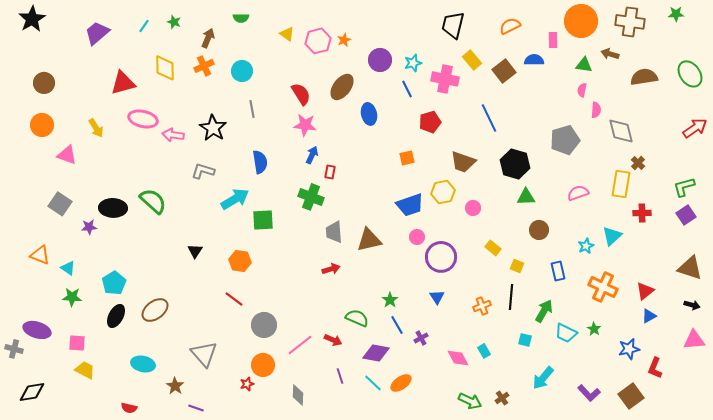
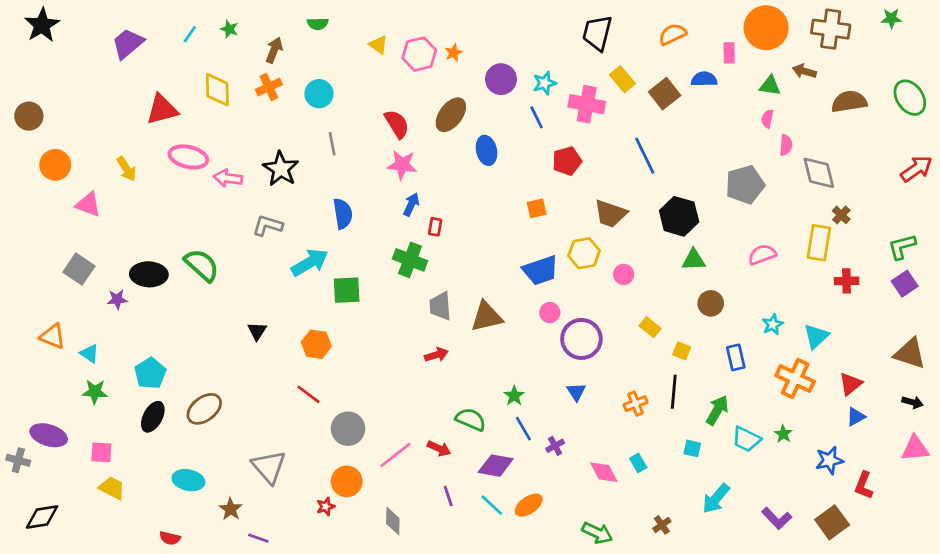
brown circle: (44, 83) -> (29, 116), moved
cyan triangle: (612, 236) -> (816, 336), moved
green arrow: (470, 401) -> (597, 533), moved

